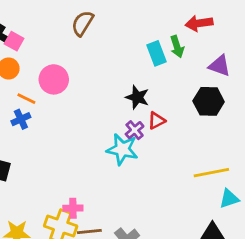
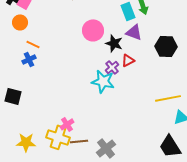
purple triangle: (220, 66) -> (134, 32), moved
pink circle: (54, 79) -> (93, 30), moved
pink cross: (73, 208) -> (67, 124), turned -32

